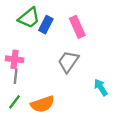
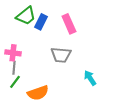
gray trapezoid: (68, 62) -> (61, 55), turned -120
green line: (15, 102) -> (15, 82), moved

